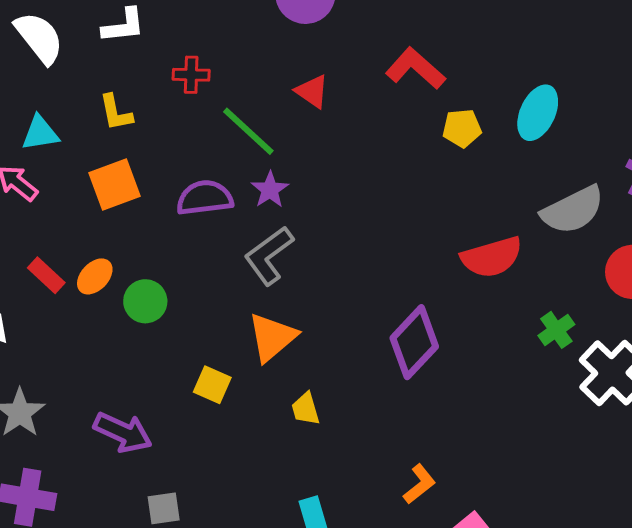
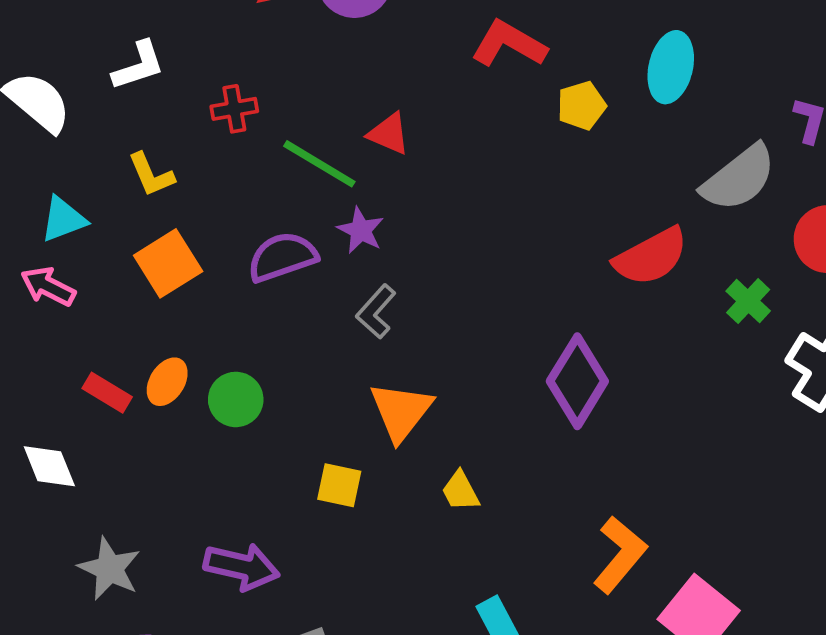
red triangle: (312, 91) -> (389, 134), moved
gray L-shape: (269, 255) -> (376, 312), size x0.7
green cross: (556, 330) -> (748, 301), moved
orange L-shape: (419, 484) -> (620, 555), size x1.5

